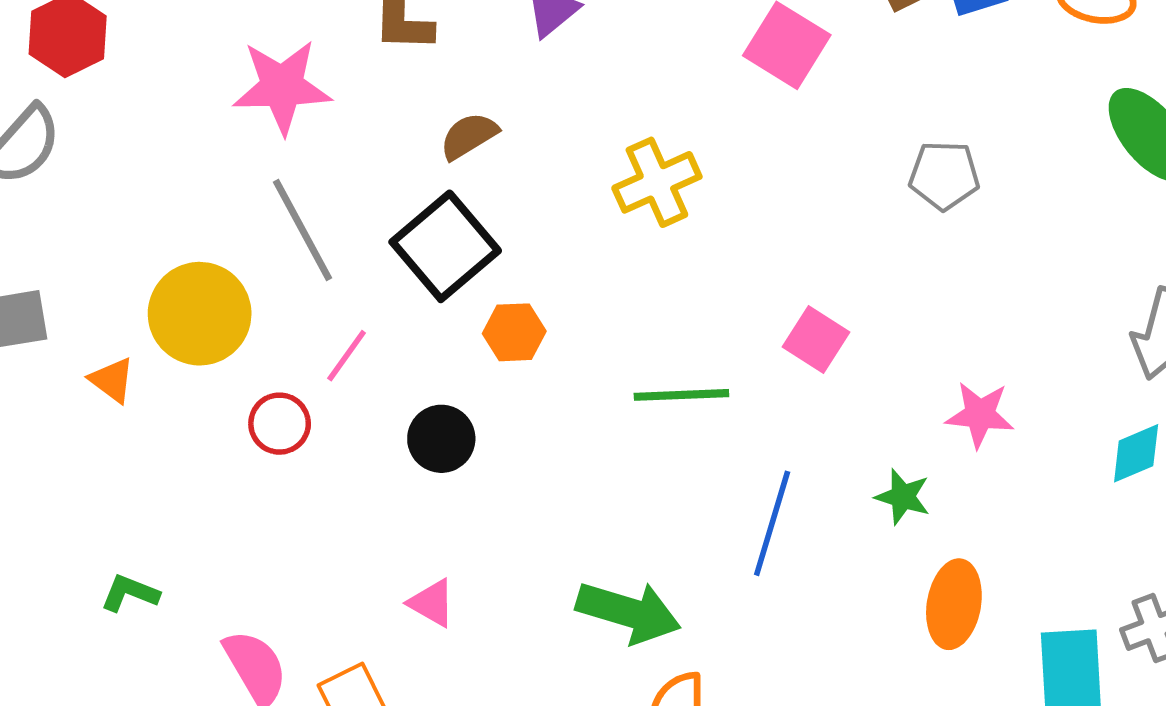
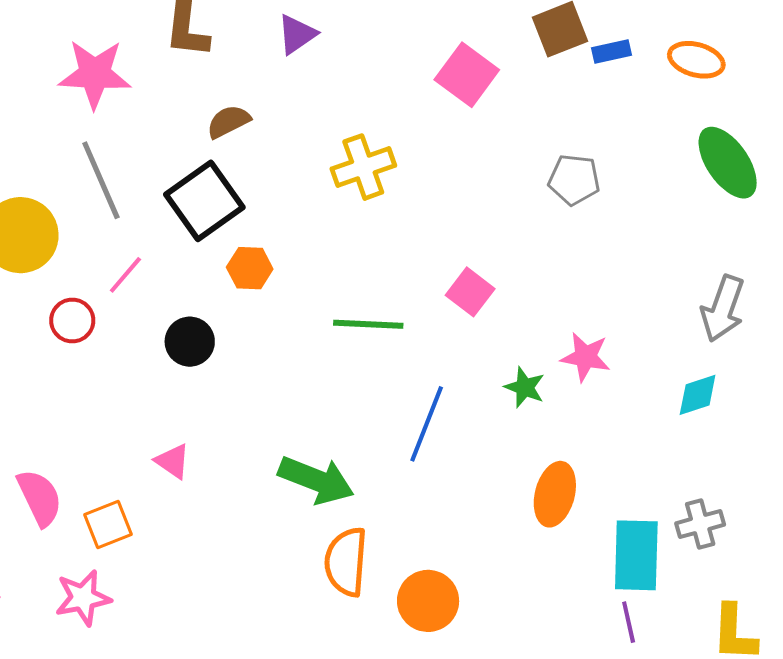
green star: (903, 497) -> (525, 387), moved

